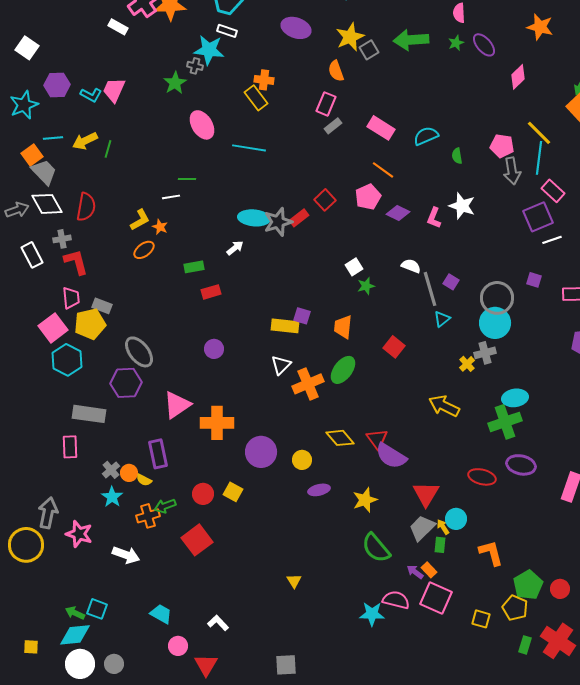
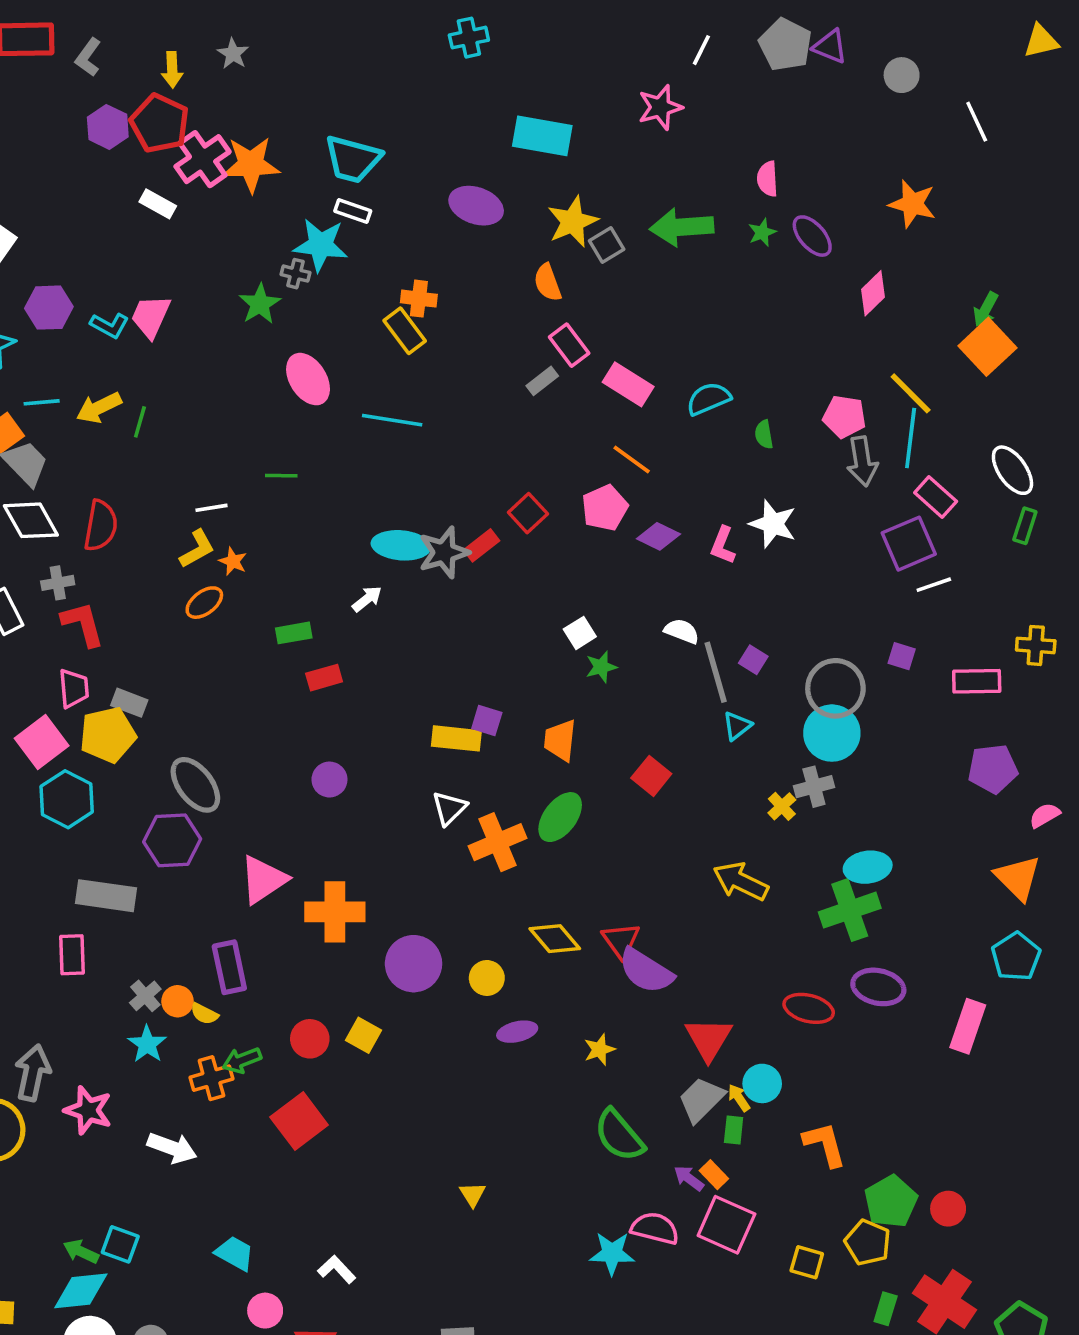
pink rectangle: (326, 104) -> (569, 345), moved, turned -60
white line: (171, 197) -> (211, 508), moved
yellow star: (365, 500) -> (599, 1050), size x0.7

